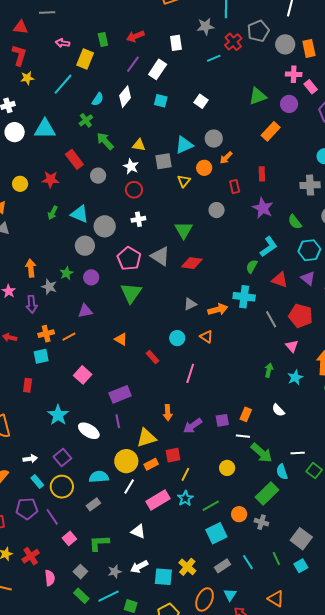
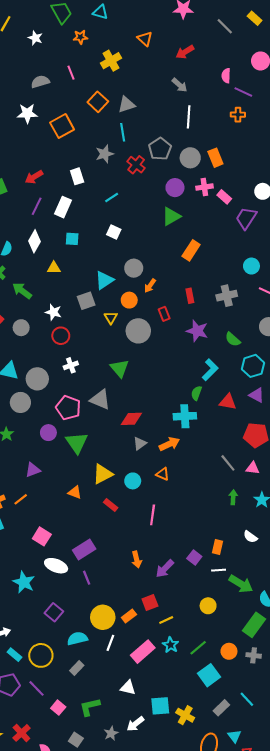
cyan line: (214, 58) -> (112, 197), moved
purple circle: (289, 104) -> (175, 188), moved
yellow triangle: (139, 145) -> (54, 268), moved
gray cross: (310, 185) -> (227, 296), moved
gray circle: (217, 210) -> (138, 331), moved, size x1.5
red diamond: (192, 263) -> (131, 419), moved
purple circle: (91, 277) -> (48, 433), moved
cyan cross: (244, 297) -> (185, 416), moved
gray line: (271, 319) -> (228, 463), moved
pink triangle: (292, 346) -> (253, 468), turned -32
purple square: (222, 420) -> (194, 558), turned -32
white ellipse: (89, 431) -> (56, 566), moved
yellow triangle: (146, 438) -> (103, 474), moved
purple square: (62, 458) -> (54, 612), moved
yellow line: (185, 474) -> (166, 620), turned 48
cyan square: (163, 577) -> (160, 706), moved

